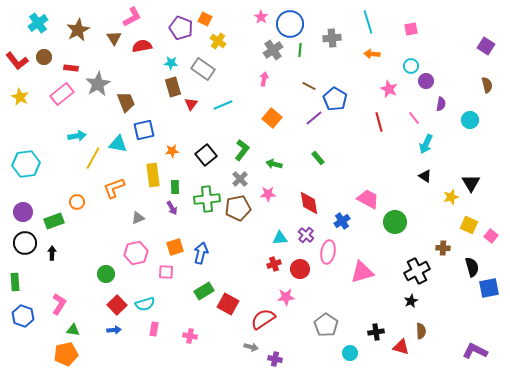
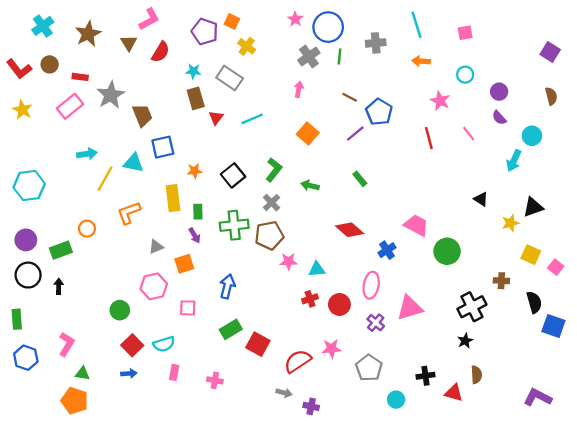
red semicircle: (142, 46) -> (161, 52), turned 132
purple circle: (426, 81) -> (499, 92), moved
purple semicircle: (441, 104) -> (499, 118), turned 128
cyan arrow: (426, 144) -> (514, 161), moved
black triangle: (471, 183) -> (533, 207), turned 42
pink star: (268, 194) -> (288, 261), moved
red diamond: (309, 203) -> (350, 230), turned -40
purple cross: (306, 235) -> (376, 323), moved
orange square: (175, 247) -> (184, 264), moved
blue square: (489, 288) -> (553, 326), turned 30
pink star: (286, 297) -> (332, 349), moved
orange pentagon: (66, 354) -> (74, 401), turned 30

